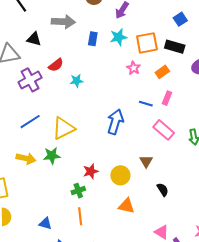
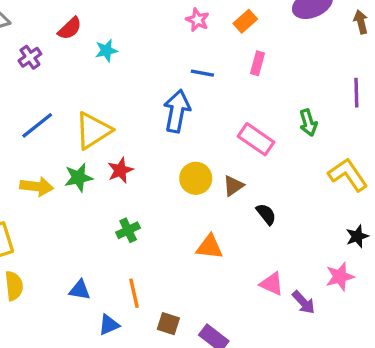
purple cross: (30, 80) -> (30, 57), size x0.6
blue line: (146, 104) -> (202, 73), moved
pink rectangle: (164, 130) -> (256, 139), moved
brown triangle: (146, 161) -> (233, 186), moved, turned 32
red star: (91, 171) -> (120, 170), moved
yellow circle: (120, 175) -> (196, 178), moved
orange line: (80, 216) -> (134, 293), moved

